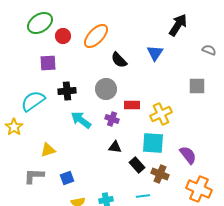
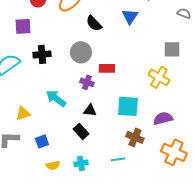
yellow cross: (161, 114) -> (159, 77), moved, turned -35
cyan arrow: (81, 120) -> (56, 98), moved
purple semicircle: (188, 155) -> (163, 118), turned -66
black rectangle: (137, 165) -> (81, 131), moved

